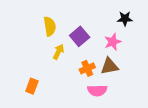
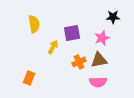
yellow semicircle: (50, 26) -> (34, 24), moved
purple square: (80, 36) -> (72, 33), turned 30
pink semicircle: (97, 90) -> (98, 82), moved

